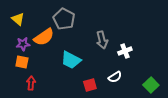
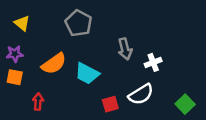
orange semicircle: (44, 37) -> (54, 64), moved
purple star: (23, 44) -> (15, 54), moved
orange square: (22, 62) -> (15, 77), moved
white semicircle: (115, 77) -> (141, 94), size x1.5

